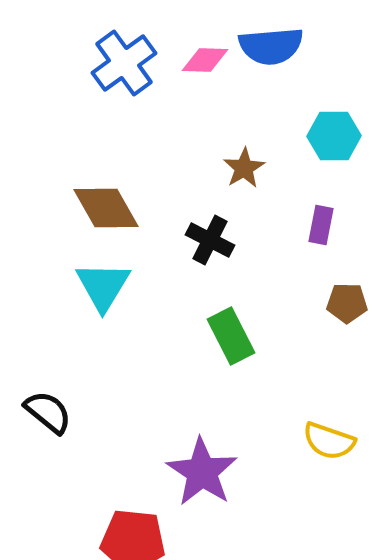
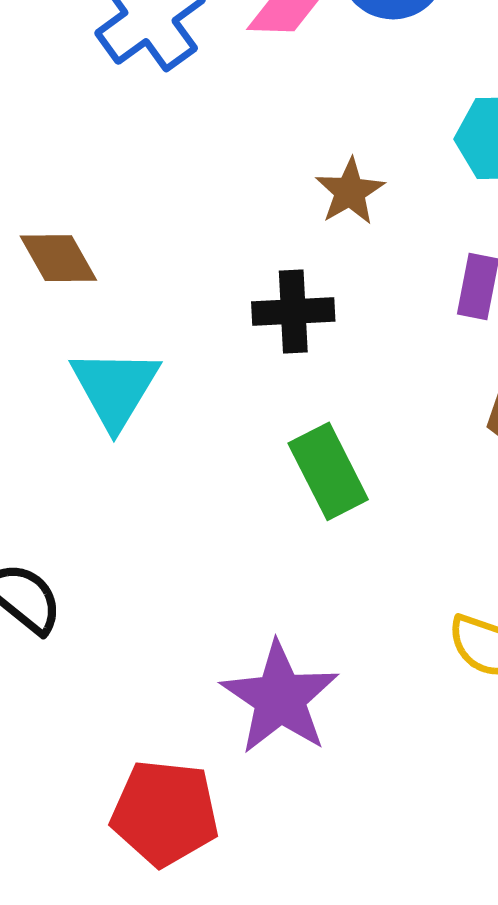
brown diamond: (106, 208) -> (58, 258), moved, size x0.7
black cross: (210, 240) -> (293, 311), turned -30

